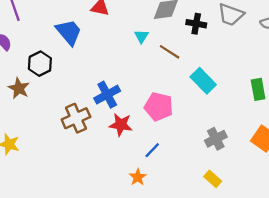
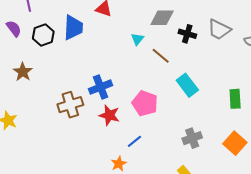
blue trapezoid: (69, 32) -> (73, 27), turned 36
black hexagon: (40, 64) -> (43, 35), moved

